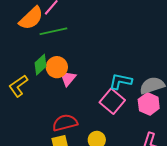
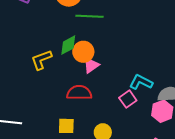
pink square: (112, 101) -> (128, 99), size x0.7
red semicircle: (65, 123) -> (79, 93), moved

